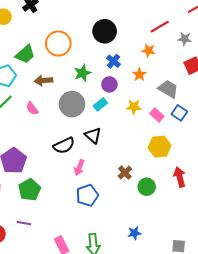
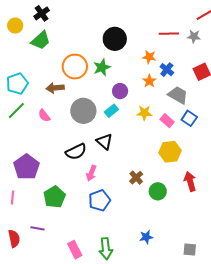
red line: (160, 27) -> (169, 34), turned 30
gray star: (185, 39) -> (194, 36), moved
orange circle: (58, 44) -> (75, 67), moved
orange star: (149, 51) -> (149, 57), moved
green trapezoid: (25, 54) -> (41, 40), moved
blue cross: (113, 61) -> (167, 70), moved
green star: (82, 73) -> (102, 67), moved
green pentagon: (30, 190) -> (54, 197), moved

